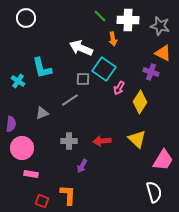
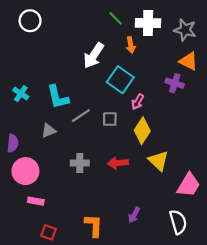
white arrow: (81, 48) -> (94, 55), turned -80
cyan L-shape: (42, 68) -> (58, 97), moved
gray square: (83, 79) -> (110, 119), moved
yellow diamond: (140, 102) -> (142, 131), moved
purple arrow: (82, 166) -> (134, 215), moved
orange L-shape: (68, 195) -> (94, 225), moved

